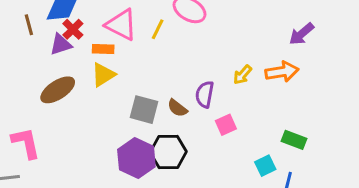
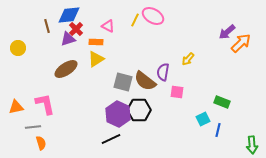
pink triangle: (121, 25) -> (108, 26), size x0.6
yellow line: (158, 29) -> (135, 20), moved
orange arrow: (282, 72) -> (241, 43), moved, turned -35
brown semicircle: (177, 108) -> (145, 81), size x1.6
pink square: (226, 125) -> (177, 92), turned 32

